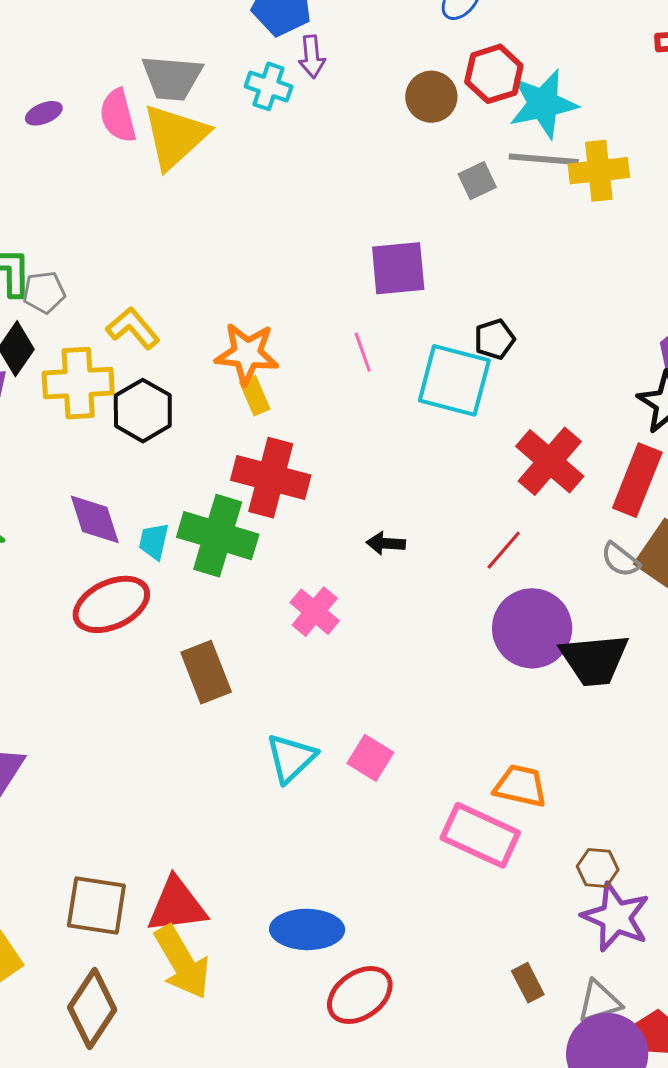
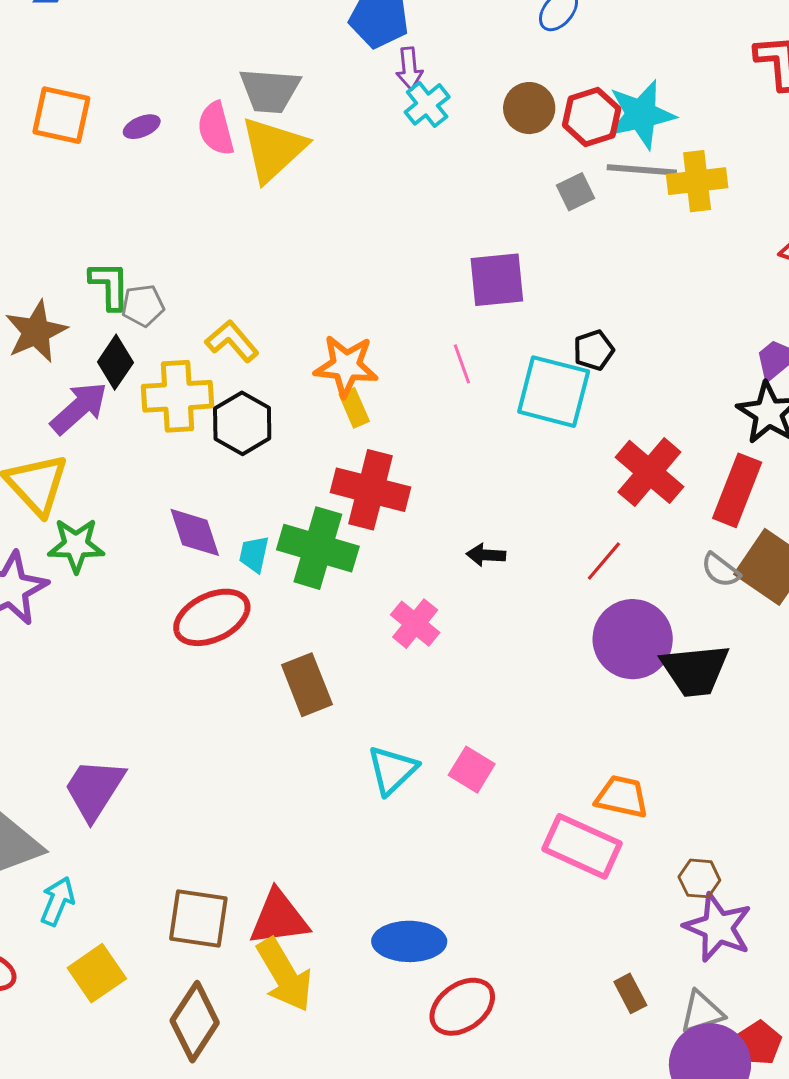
red hexagon: (494, 74) -> (592, 117), moved
cyan cross: (269, 86) -> (427, 104), moved, turned 33

